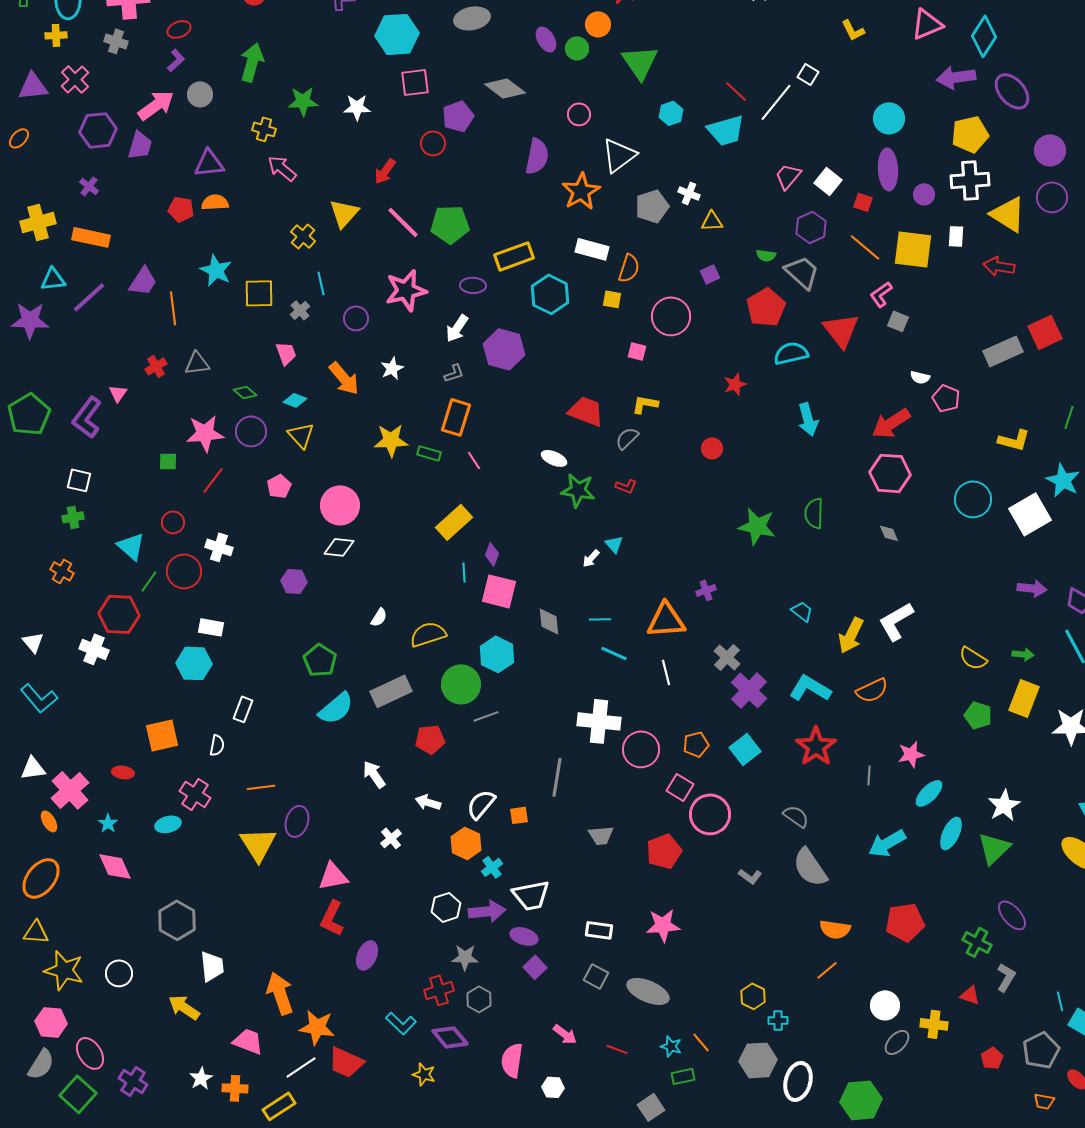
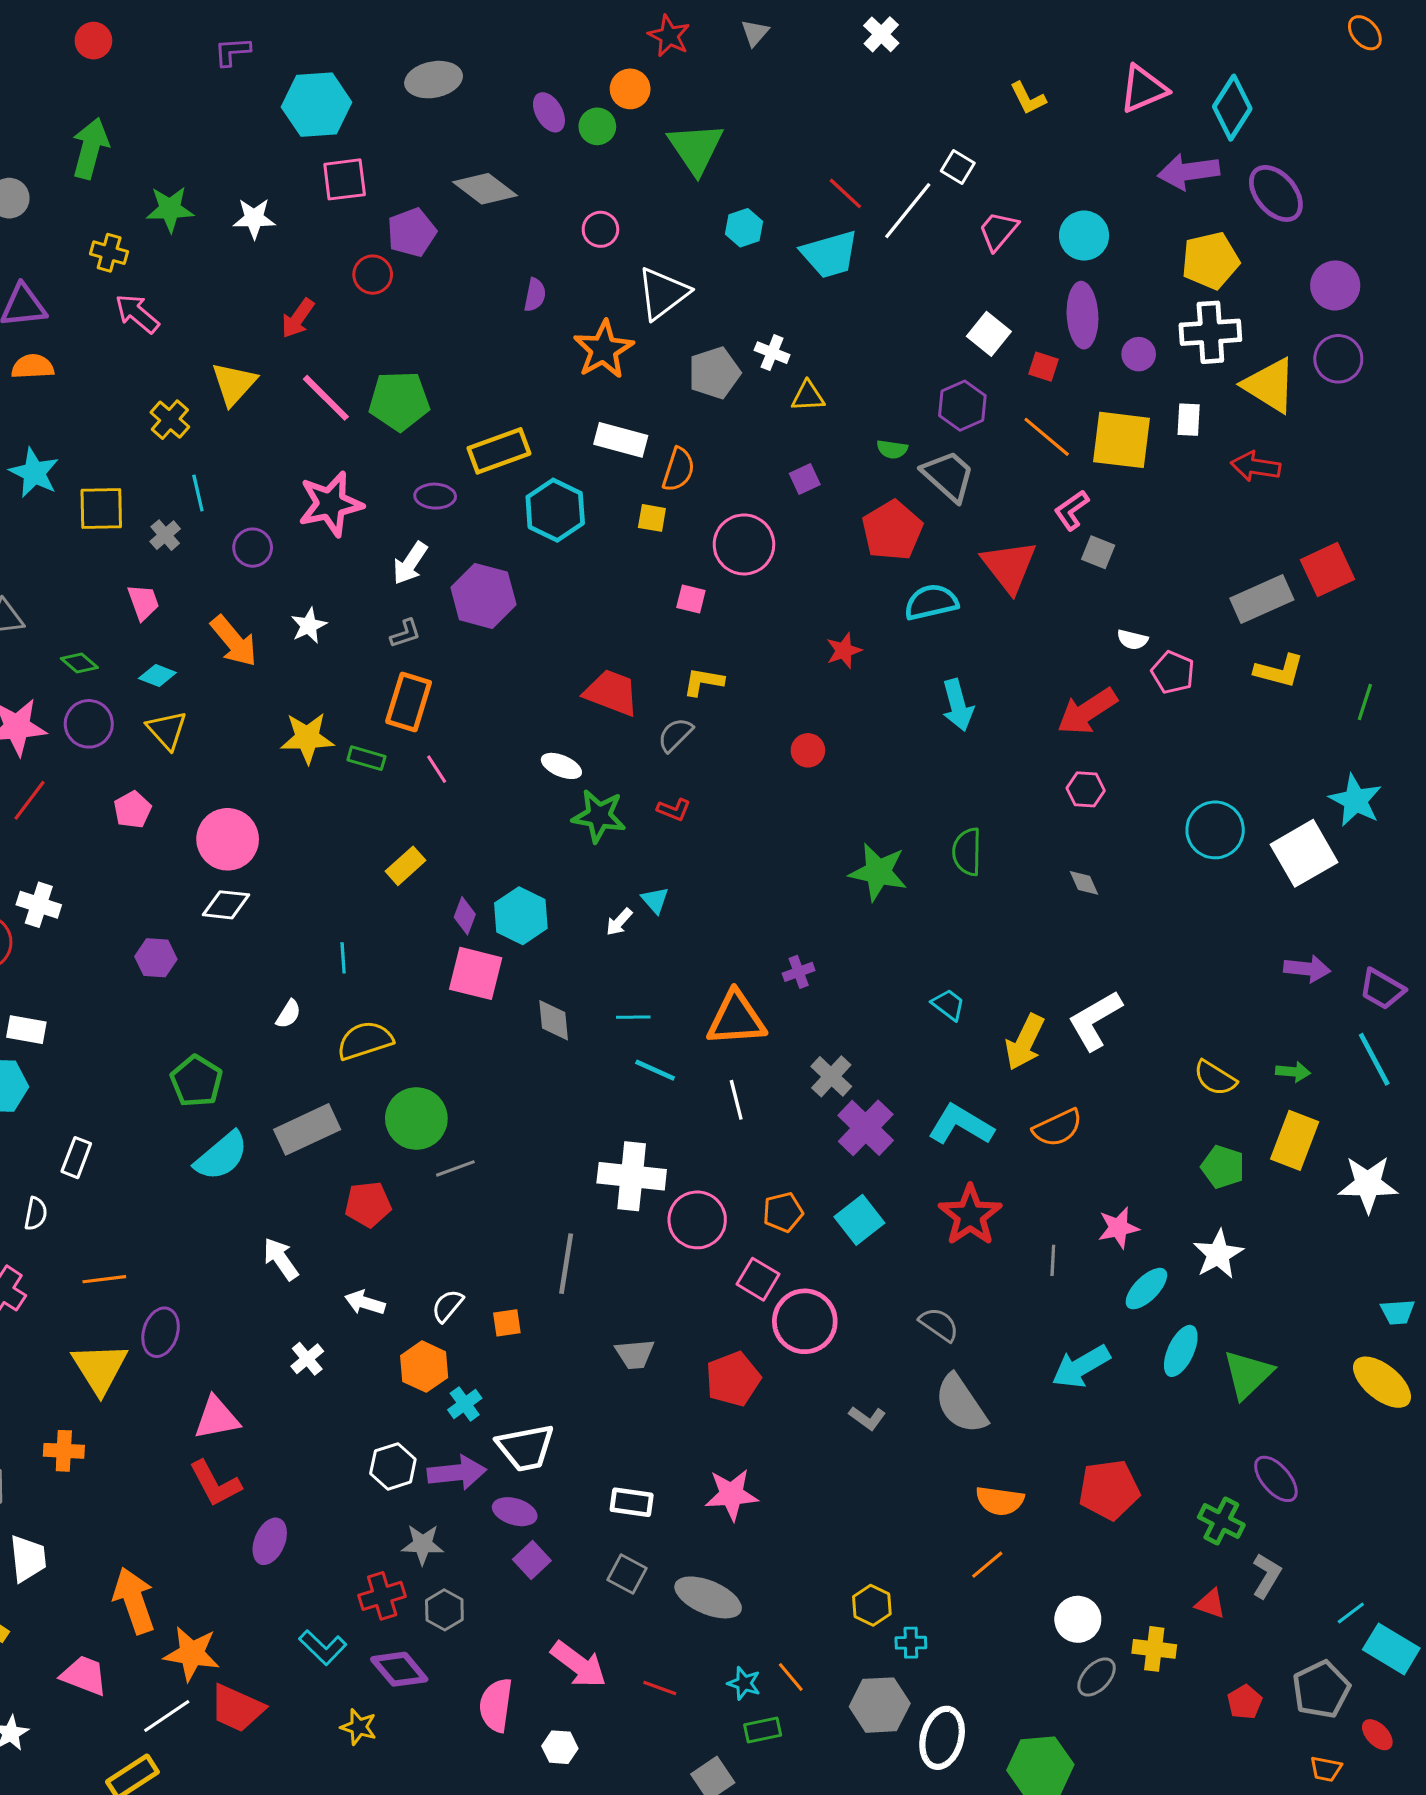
purple semicircle: (537, 156) -> (535, 295), size x0.6
pink trapezoid: (788, 176) -> (998, 231), moved
yellow L-shape: (1014, 440) -> (1279, 671), moved
pink hexagon: (890, 473) -> (1086, 789), size x0.6
yellow rectangle: (454, 522) -> (405, 866), size x0.7
cyan line: (464, 572) -> (343, 958), moved
cyan hexagon: (497, 654) -> (521, 916), moved
white semicircle: (481, 804) -> (448, 1306), size x0.7
white star: (1004, 805) -> (1218, 1254), moved
red L-shape: (332, 918) -> (215, 1484), turned -54
cyan line: (1060, 1001) -> (1351, 1613), turned 66
pink arrow: (565, 1034) -> (579, 1665), size x1.5
orange cross: (235, 1088) -> (64, 1451), moved

